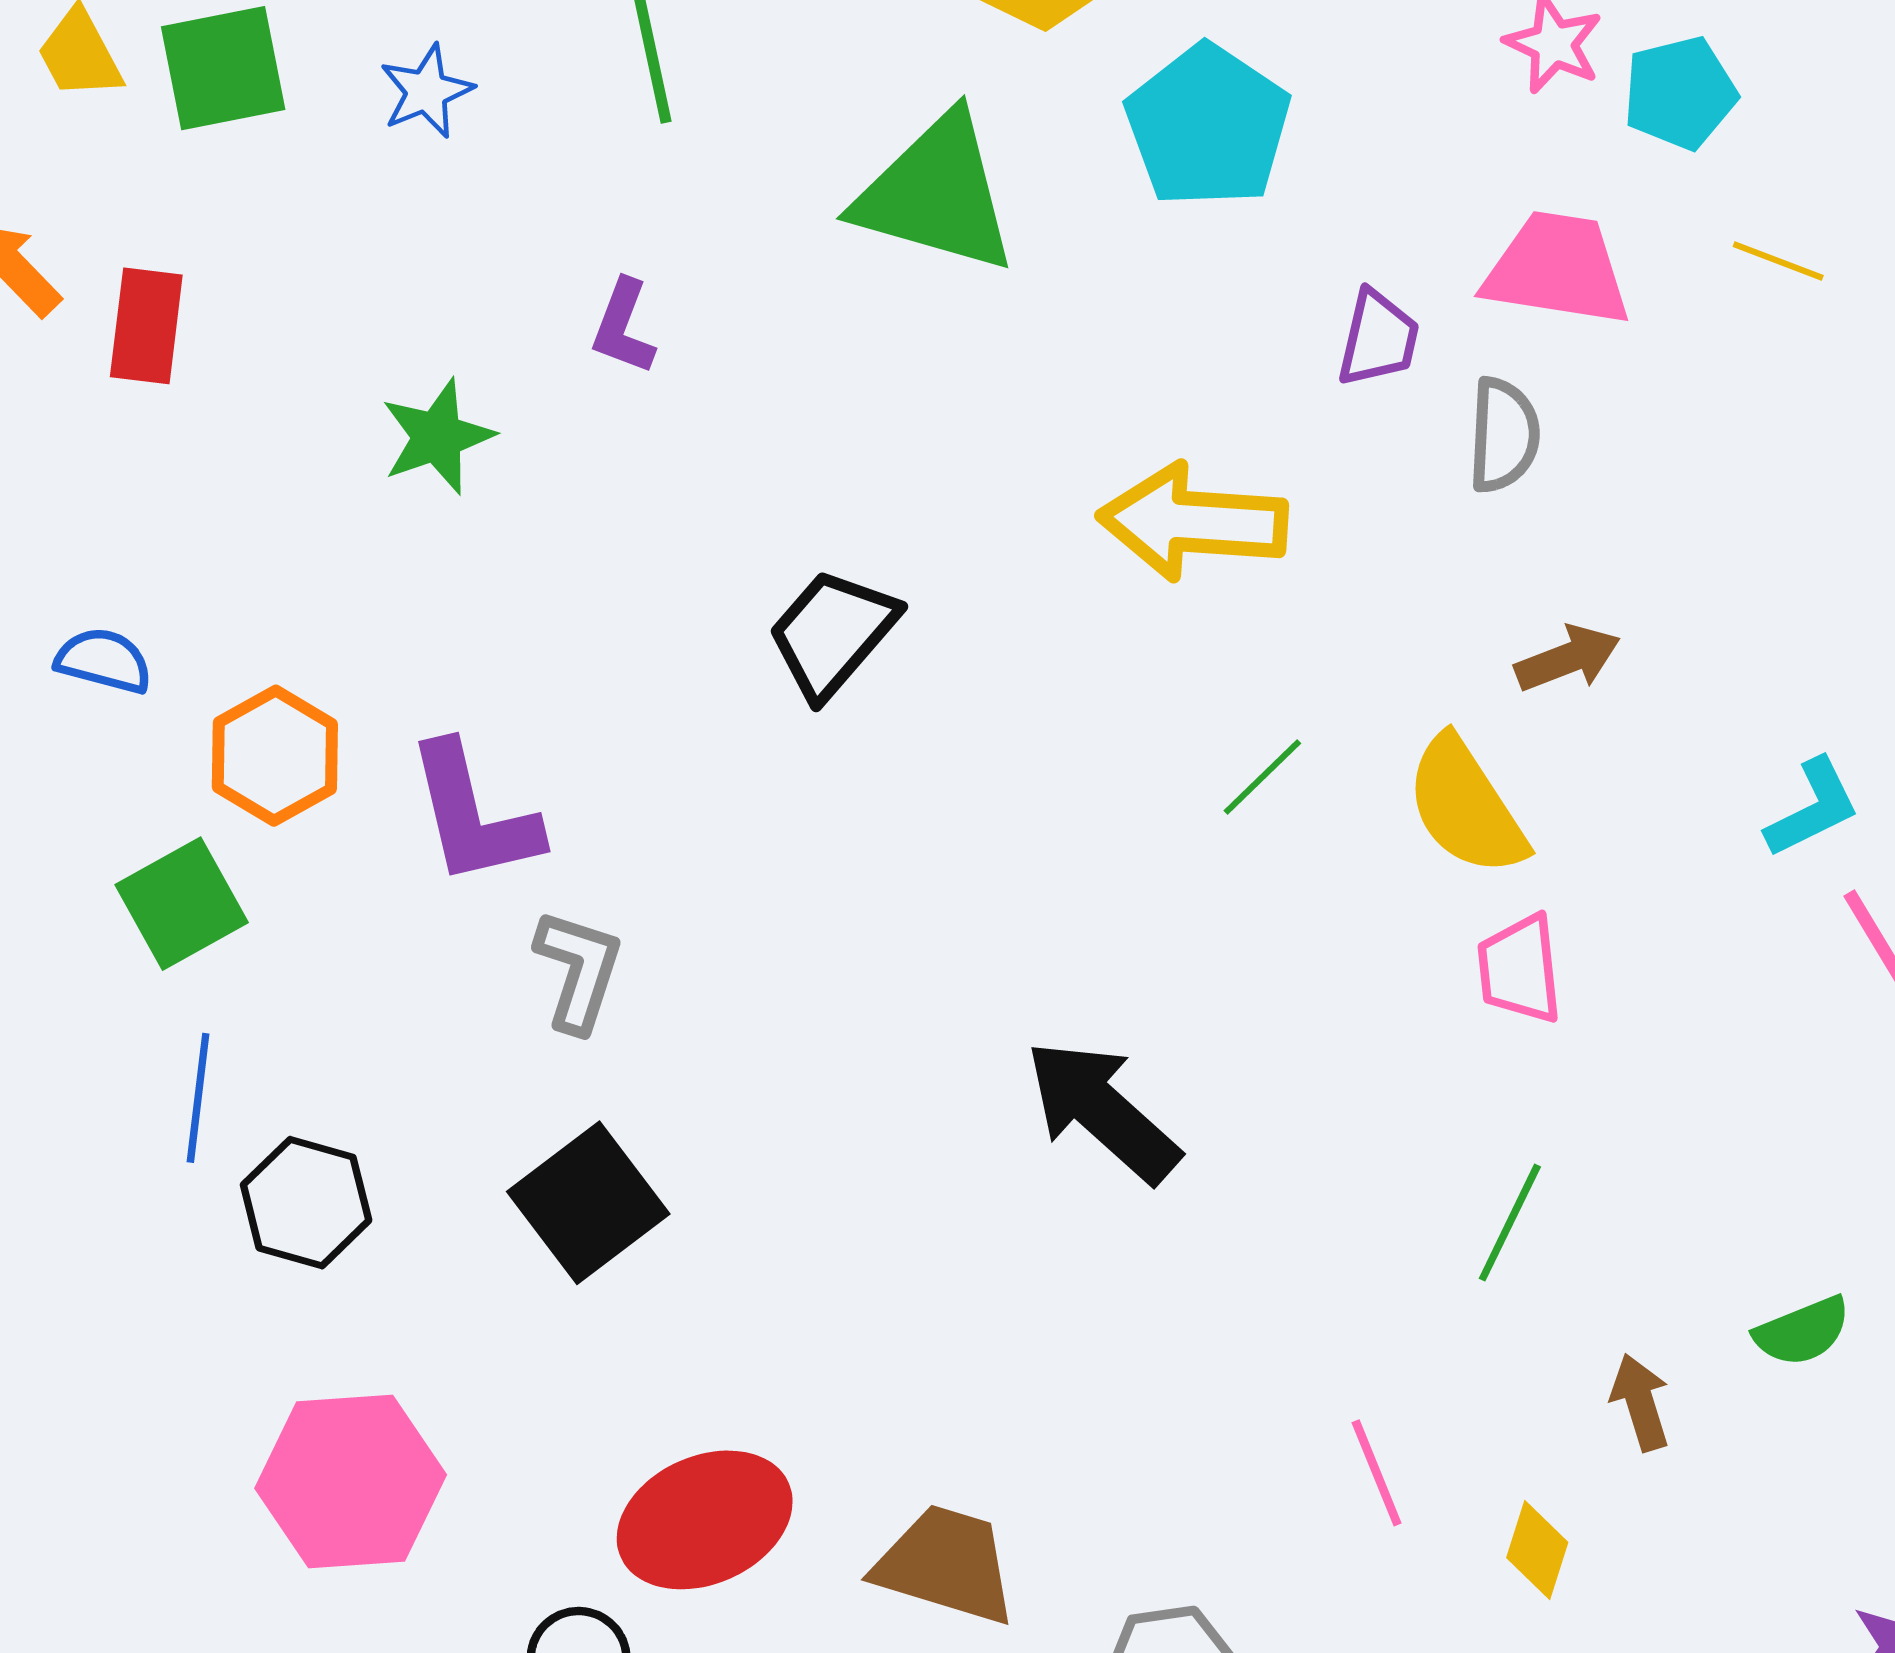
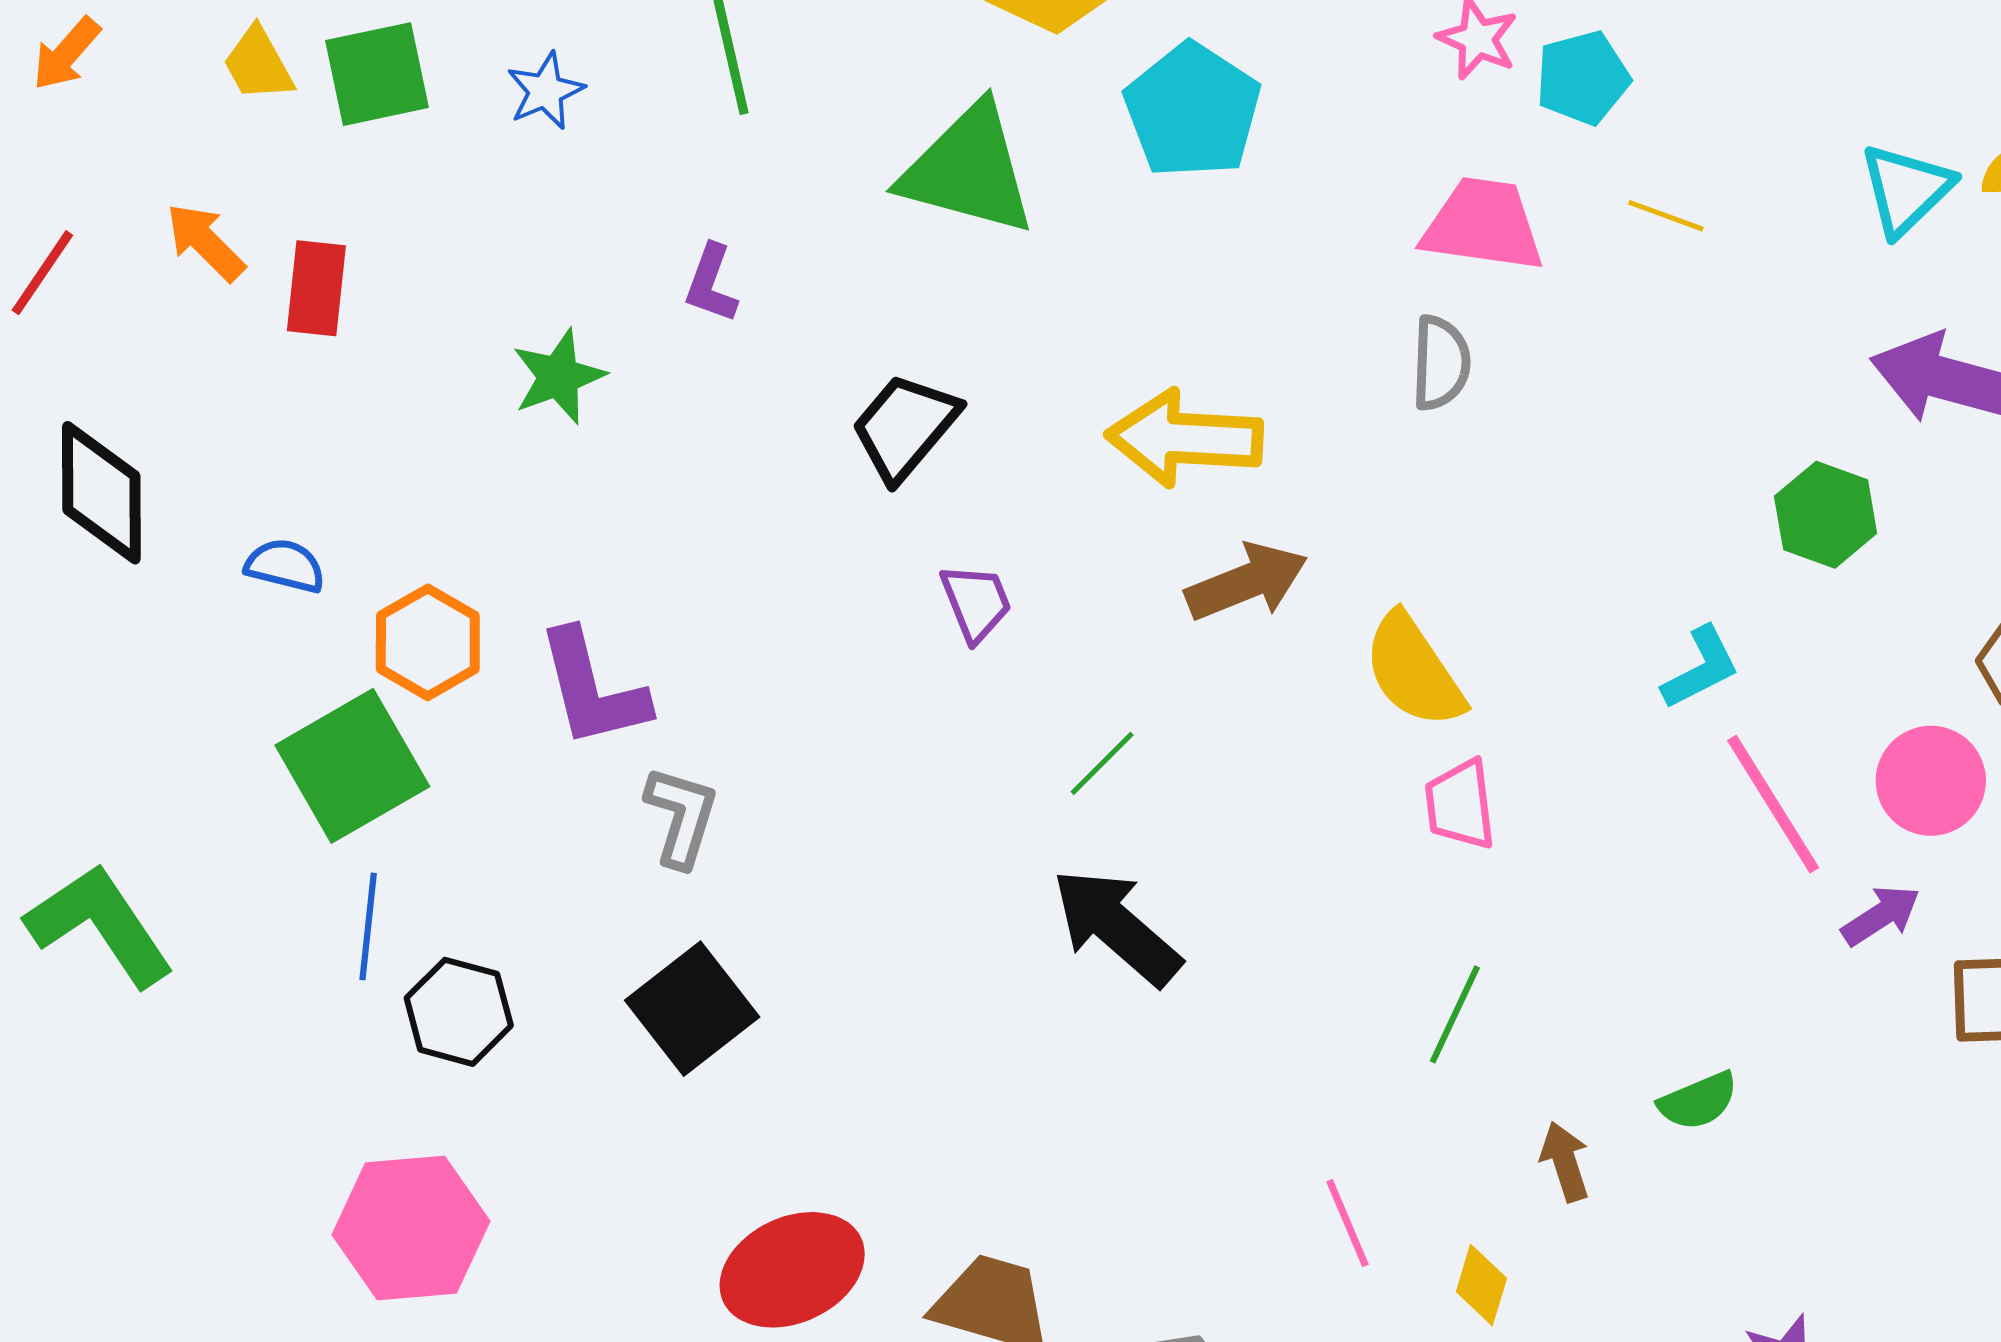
purple trapezoid: (1378, 338) -> (976, 602), moved, turned -34
black trapezoid: (832, 633) -> (905, 427), moved
brown arrow: (1568, 659) -> (1247, 582), moved, size x1.4
green line: (1262, 777) -> (1102, 763), moved
green square: (182, 904) -> (352, 766), size x1.4
pink hexagon: (351, 1482) -> (411, 1228), moved

